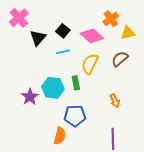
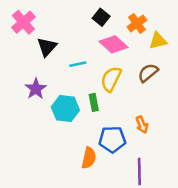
black square: (63, 31) -> (101, 17), moved
purple star: (30, 97) -> (36, 89), moved
blue pentagon: (75, 116) -> (112, 139), moved
orange semicircle: (60, 136) -> (89, 158), moved

